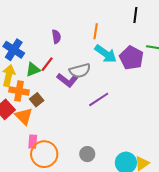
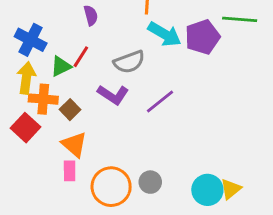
purple pentagon: (131, 58) -> (202, 37), turned 30
purple L-shape: (67, 80) -> (113, 95), moved
orange triangle: (24, 116) -> (74, 144), moved
orange circle: (44, 154) -> (111, 187), moved

